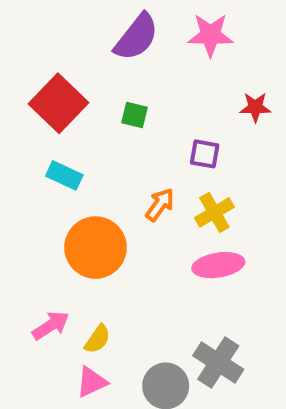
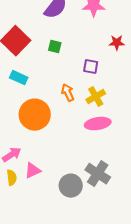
orange arrow: (160, 205) -> (68, 93), turned -60
yellow semicircle: (97, 339) -> (12, 178), moved, turned -42
pink triangle: (92, 382) -> (33, 171), moved

